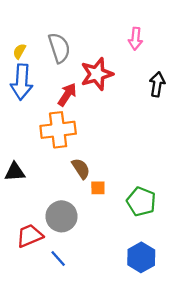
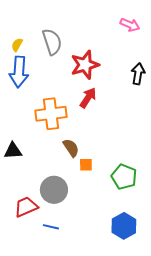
pink arrow: (136, 39) -> (130, 25), moved, turned -72
red arrow: (67, 95) -> (88, 98), moved
blue line: (58, 259) -> (51, 227), turned -35

